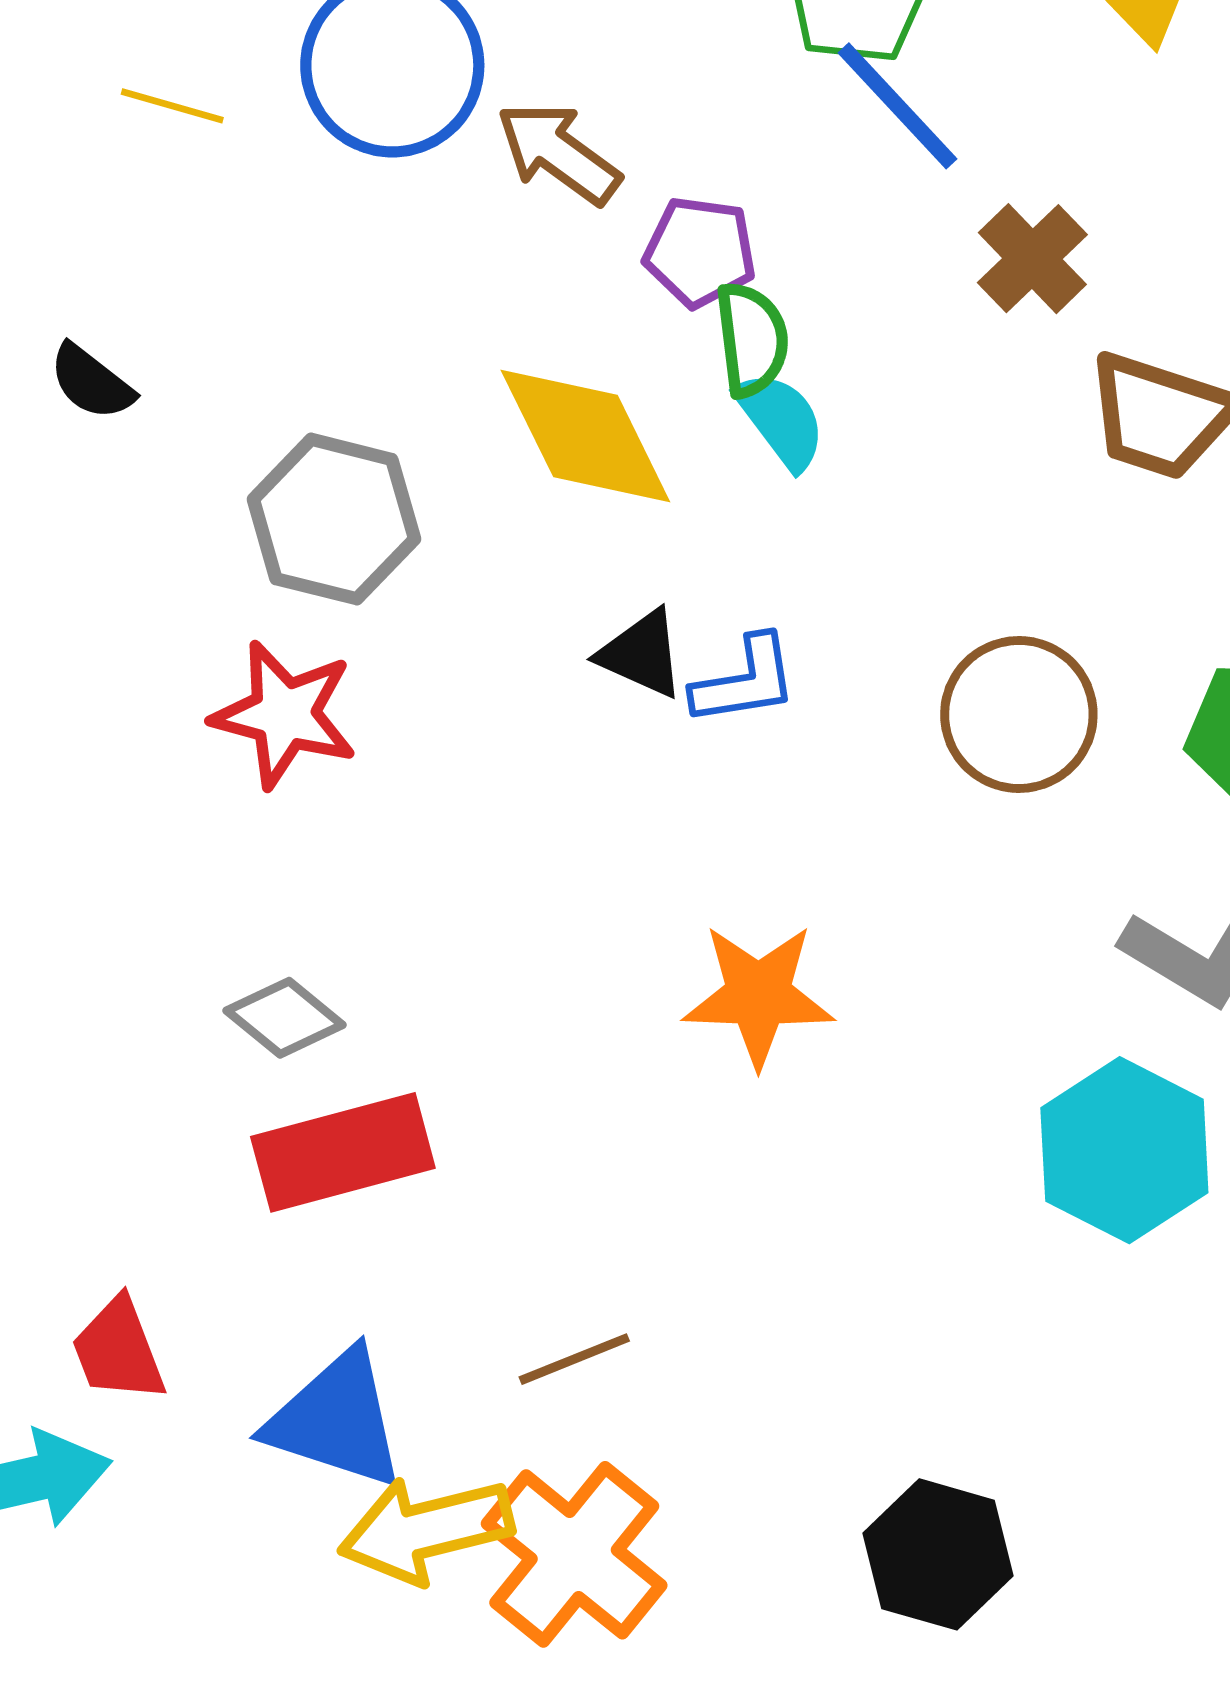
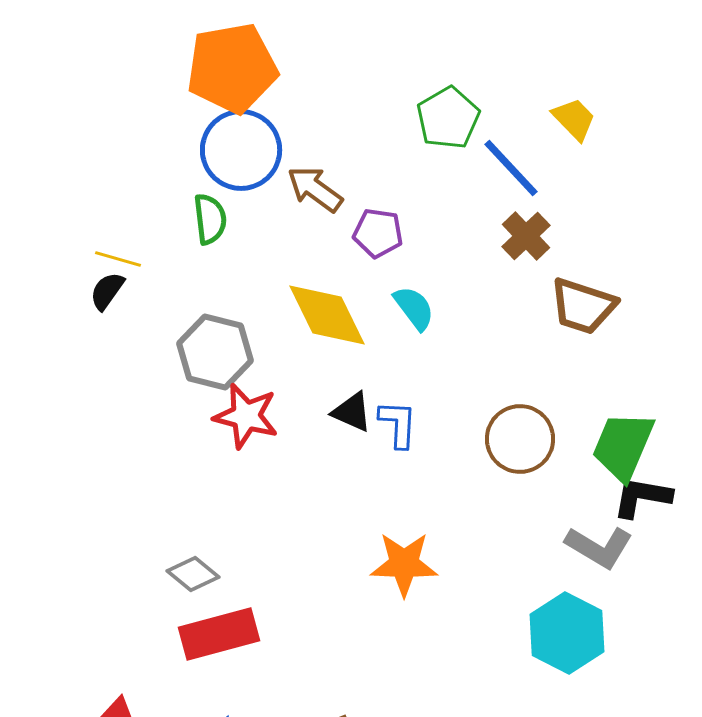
yellow line: (172, 106) -> (118, 259), moved
blue line: (898, 106) -> (511, 168), moved
green semicircle: (752, 339) -> (210, 219), moved
black semicircle: (91, 382) -> (107, 291), turned 87
blue L-shape: (745, 681) -> (398, 424), turned -78
red star: (285, 714) -> (246, 416), moved

